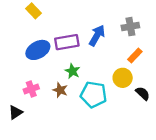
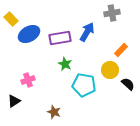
yellow rectangle: (33, 11) -> (11, 19), moved
gray cross: (130, 27) -> (112, 13), moved
blue ellipse: (38, 50) -> (29, 34), moved
brown star: (60, 90) -> (54, 112), moved

